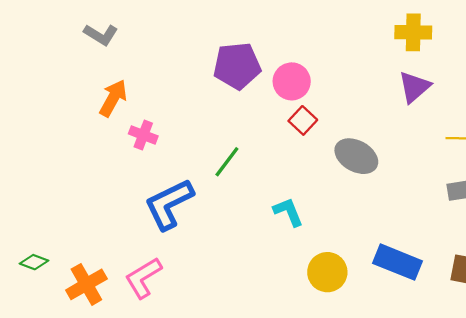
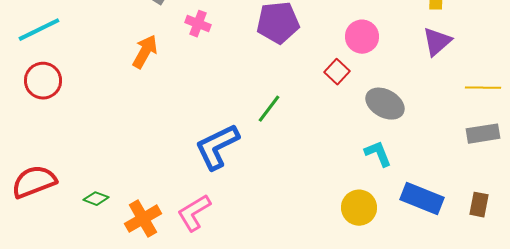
pink circle: (292, 81) -> (362, 37), moved
orange arrow: (113, 98) -> (145, 52), moved
pink cross: (143, 135) -> (198, 24), moved
cyan L-shape: (288, 212) -> (378, 154), moved

